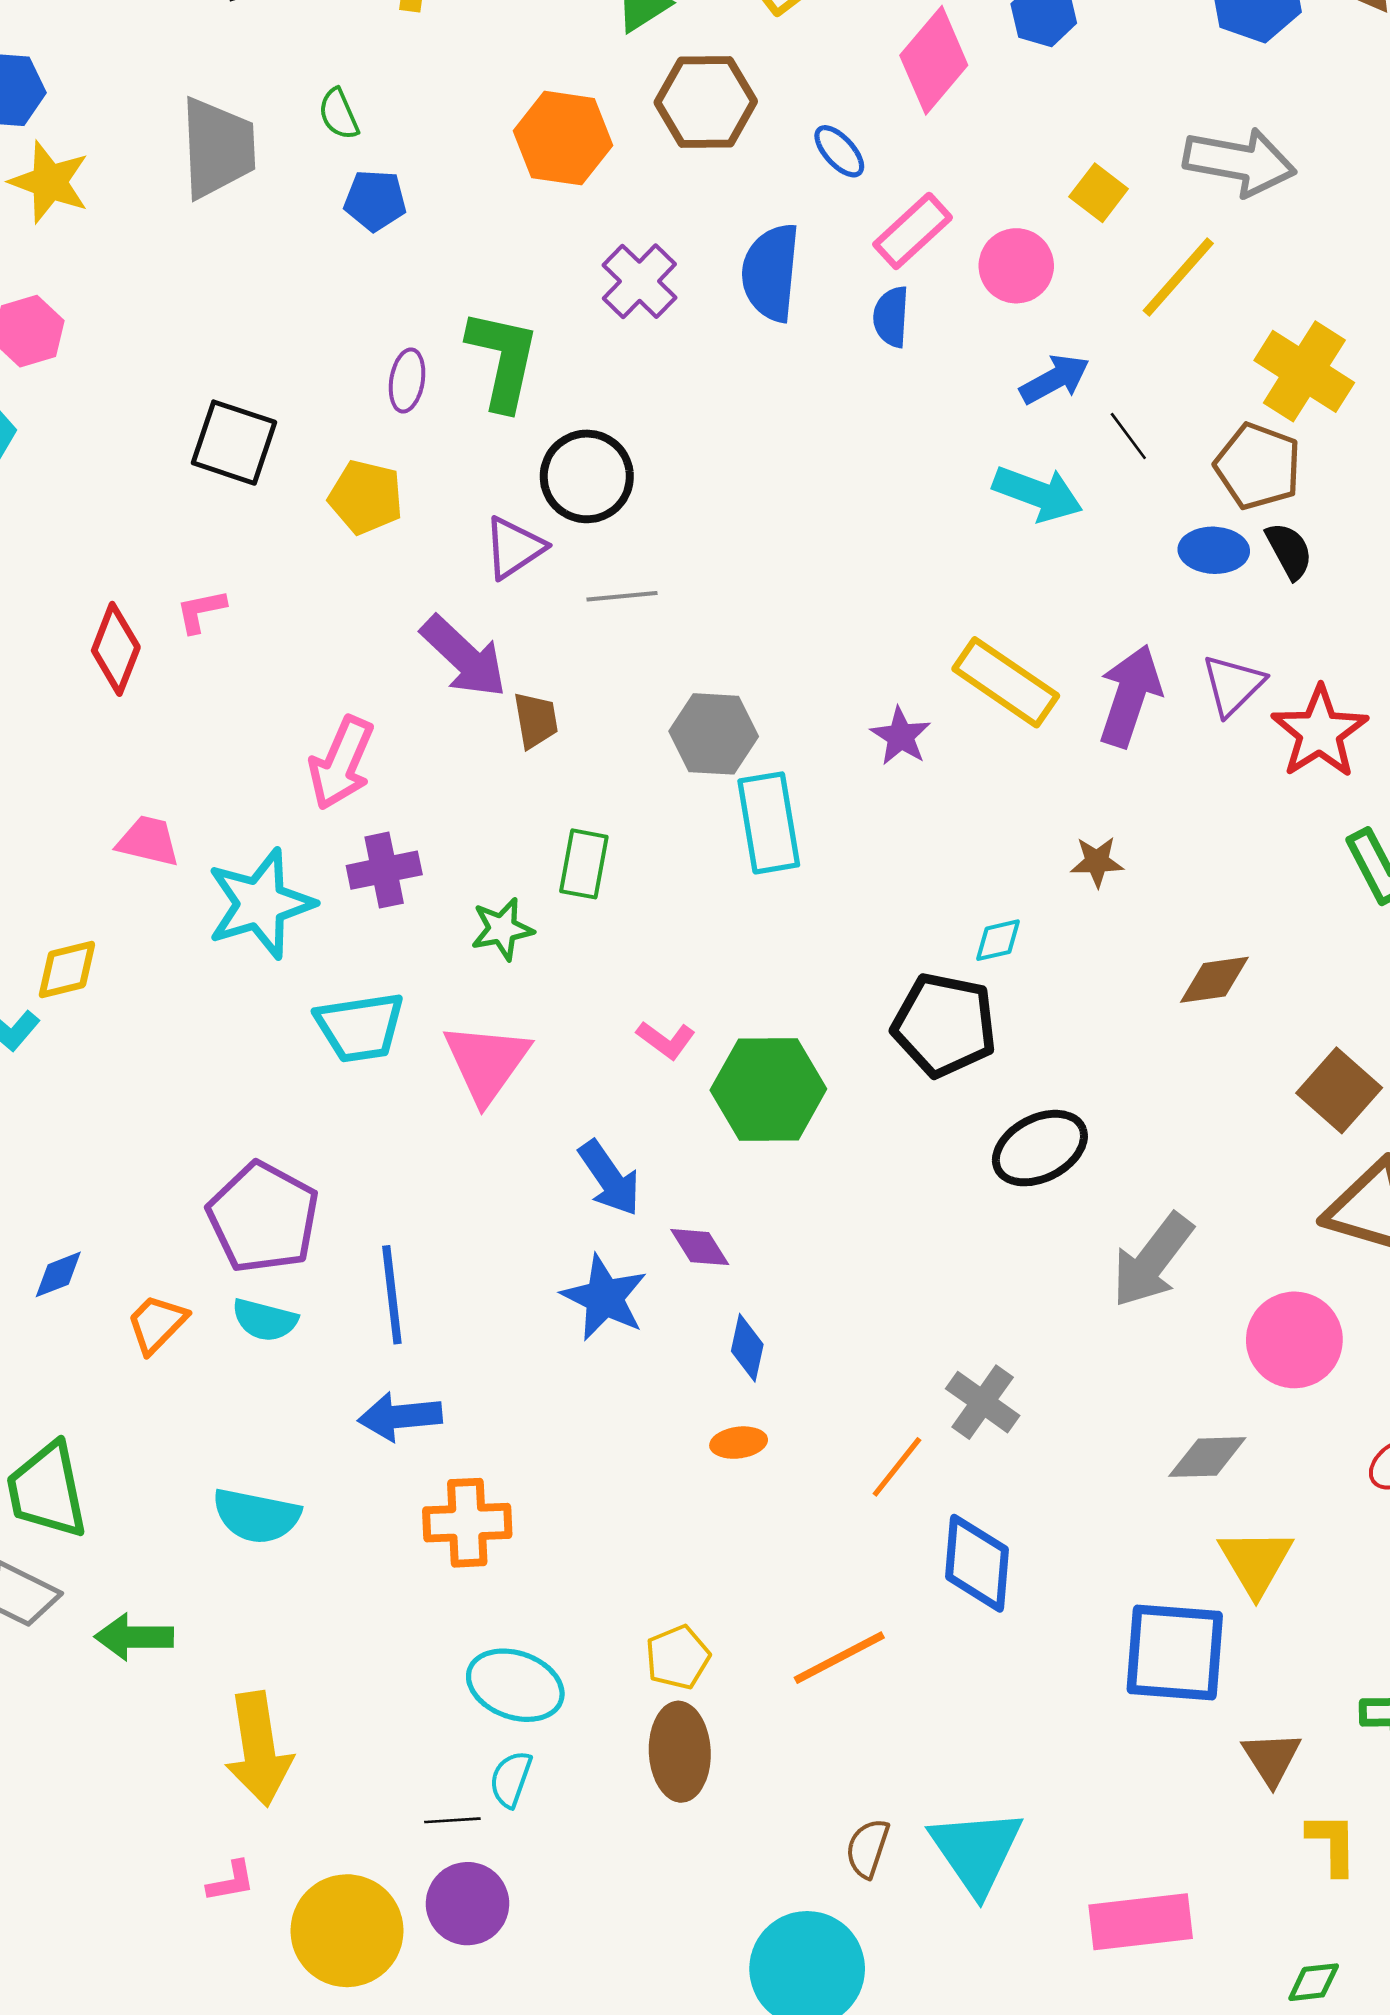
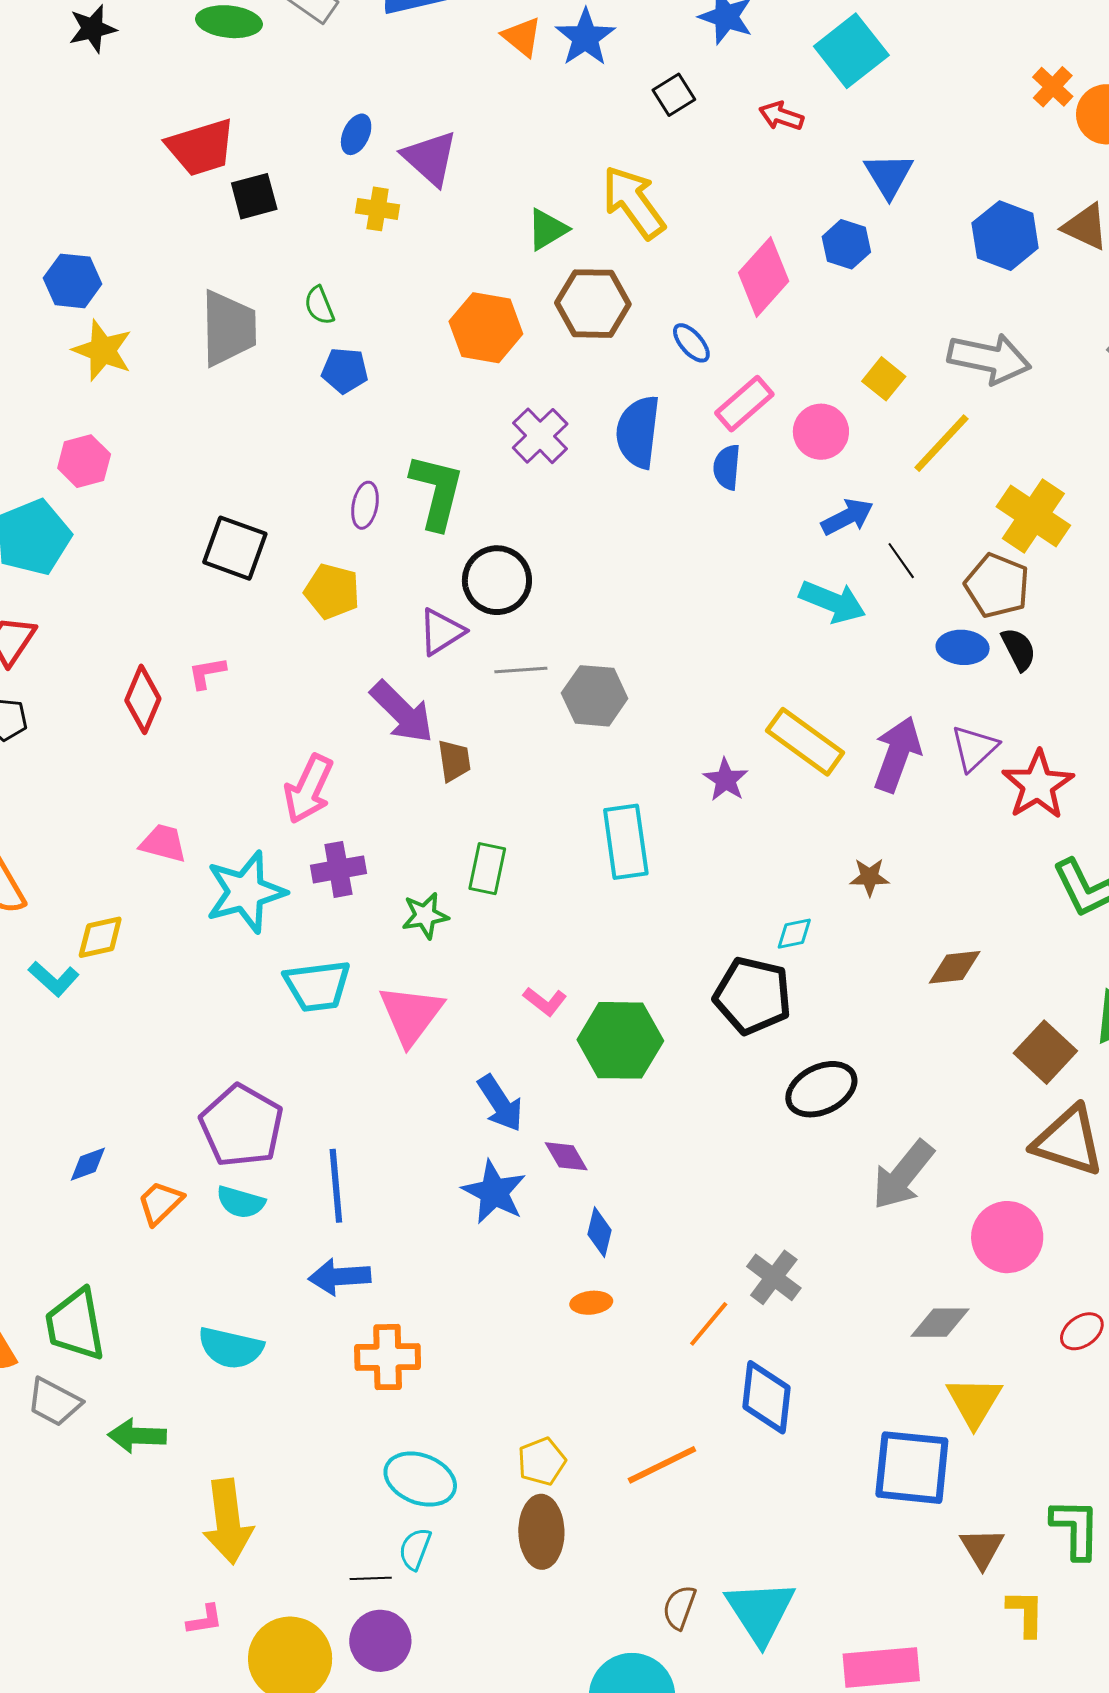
gray hexagon: (714, 734) -> (595, 696), moved

